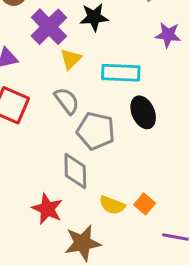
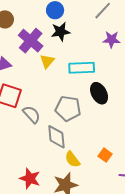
gray semicircle: (67, 101) -> (32, 114), moved
yellow semicircle: (112, 205) -> (72, 159), moved, turned 36
red star: (47, 209) -> (30, 179), moved

